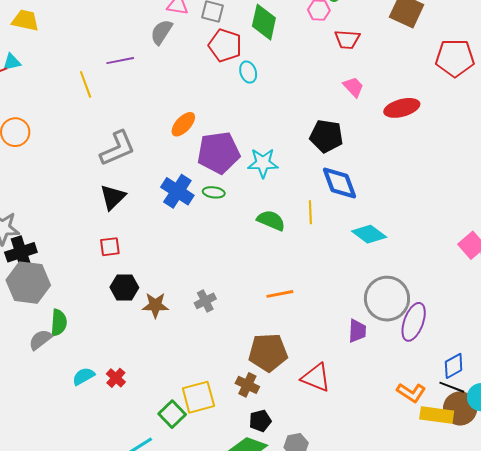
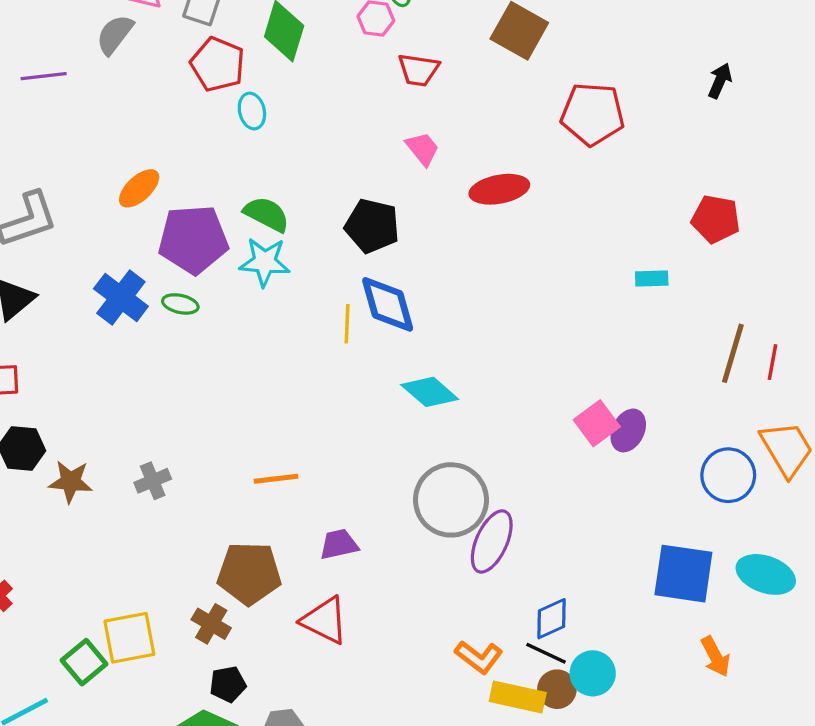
yellow line: (310, 212) -> (347, 324), moved
green semicircle: (271, 220) -> (267, 214), moved
purple trapezoid: (357, 331) -> (339, 544), moved, turned -110
brown circle: (460, 408) -> (557, 689), size x0.7

